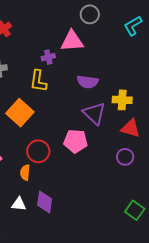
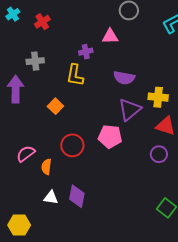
pink triangle: (72, 41) -> (110, 36), size x0.7
orange square: (20, 113) -> (55, 106), size x0.6
purple triangle: (94, 113) -> (130, 110), turned 35
orange semicircle: (25, 172) -> (46, 167), moved

